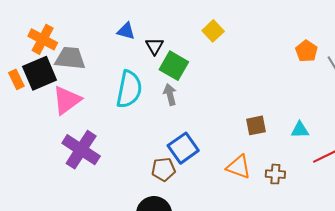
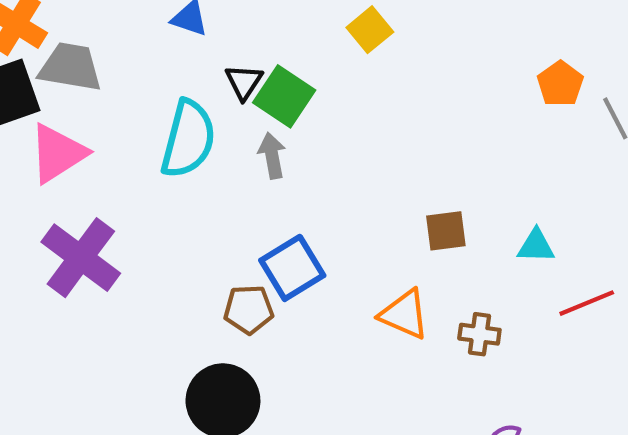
black triangle: (155, 46) -> (244, 82), moved

